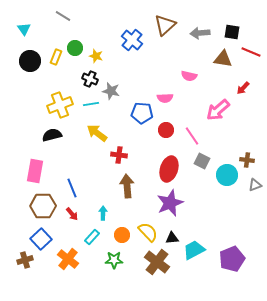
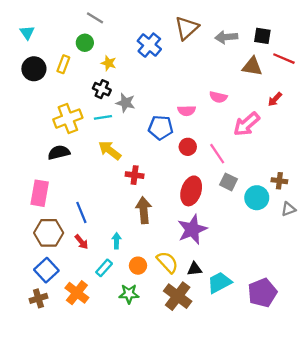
gray line: (63, 16) -> (95, 18), moved
green circle: (75, 48) -> (85, 43), moved
pink semicircle: (189, 76) -> (218, 97), moved
brown cross: (25, 260) -> (38, 298), moved

